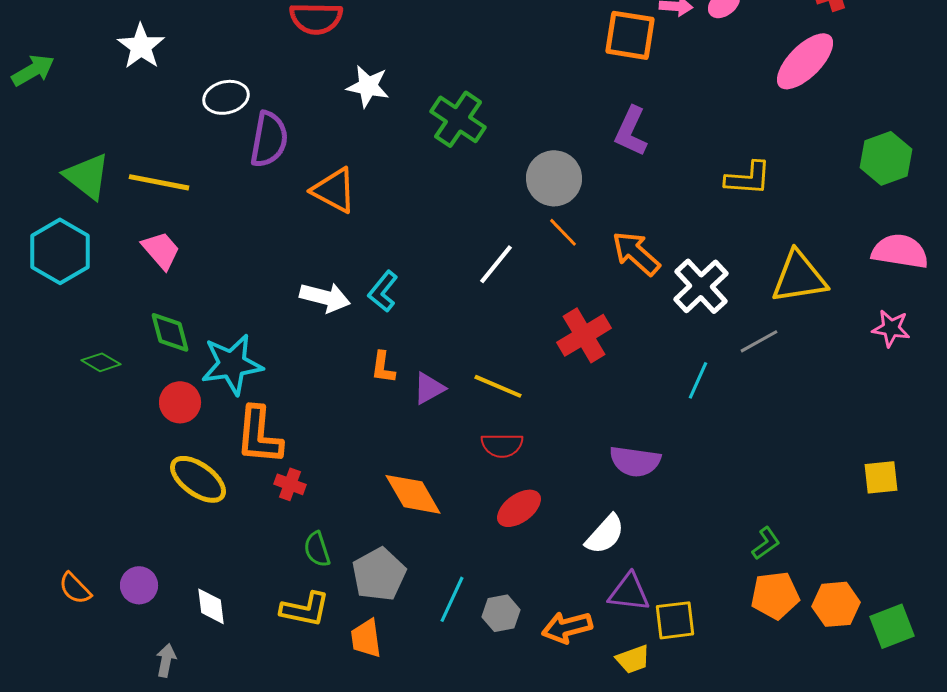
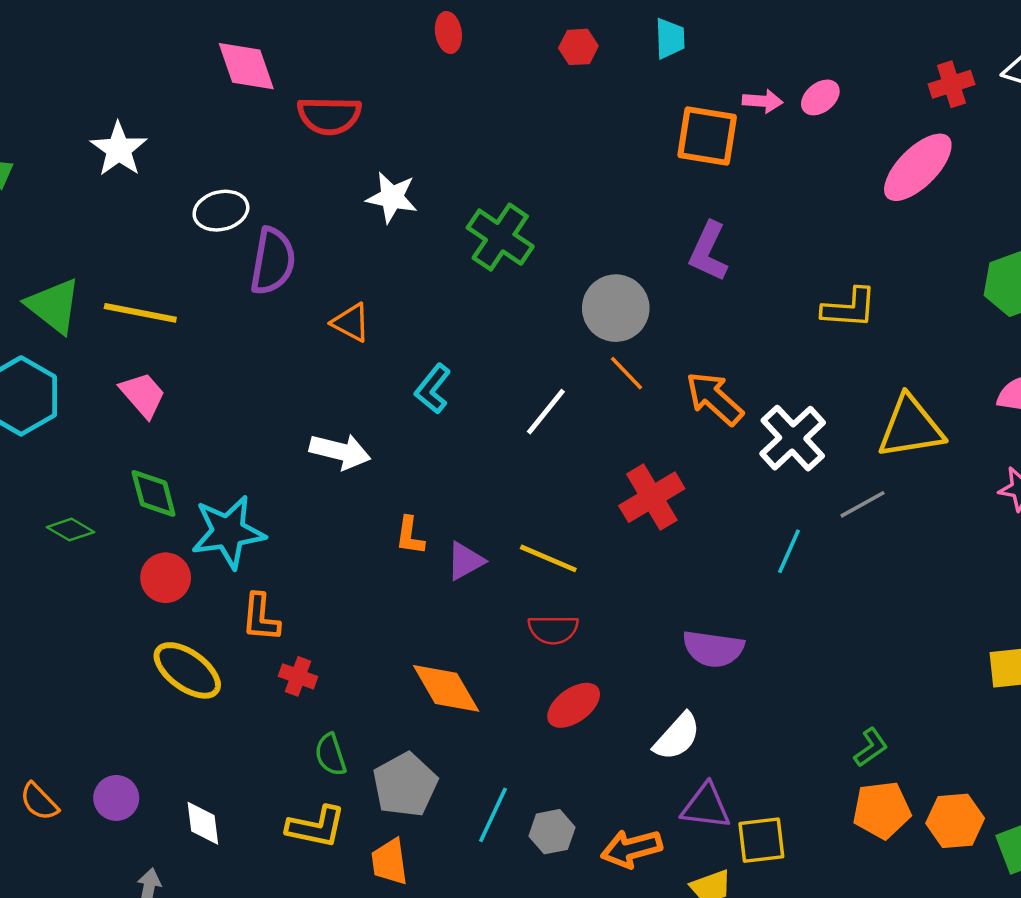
orange triangle: (334, 190) -> (351, 323), size x0.7
cyan L-shape: (383, 291) -> (433, 389), moved
orange L-shape: (259, 435) -> (261, 617), size x0.7

